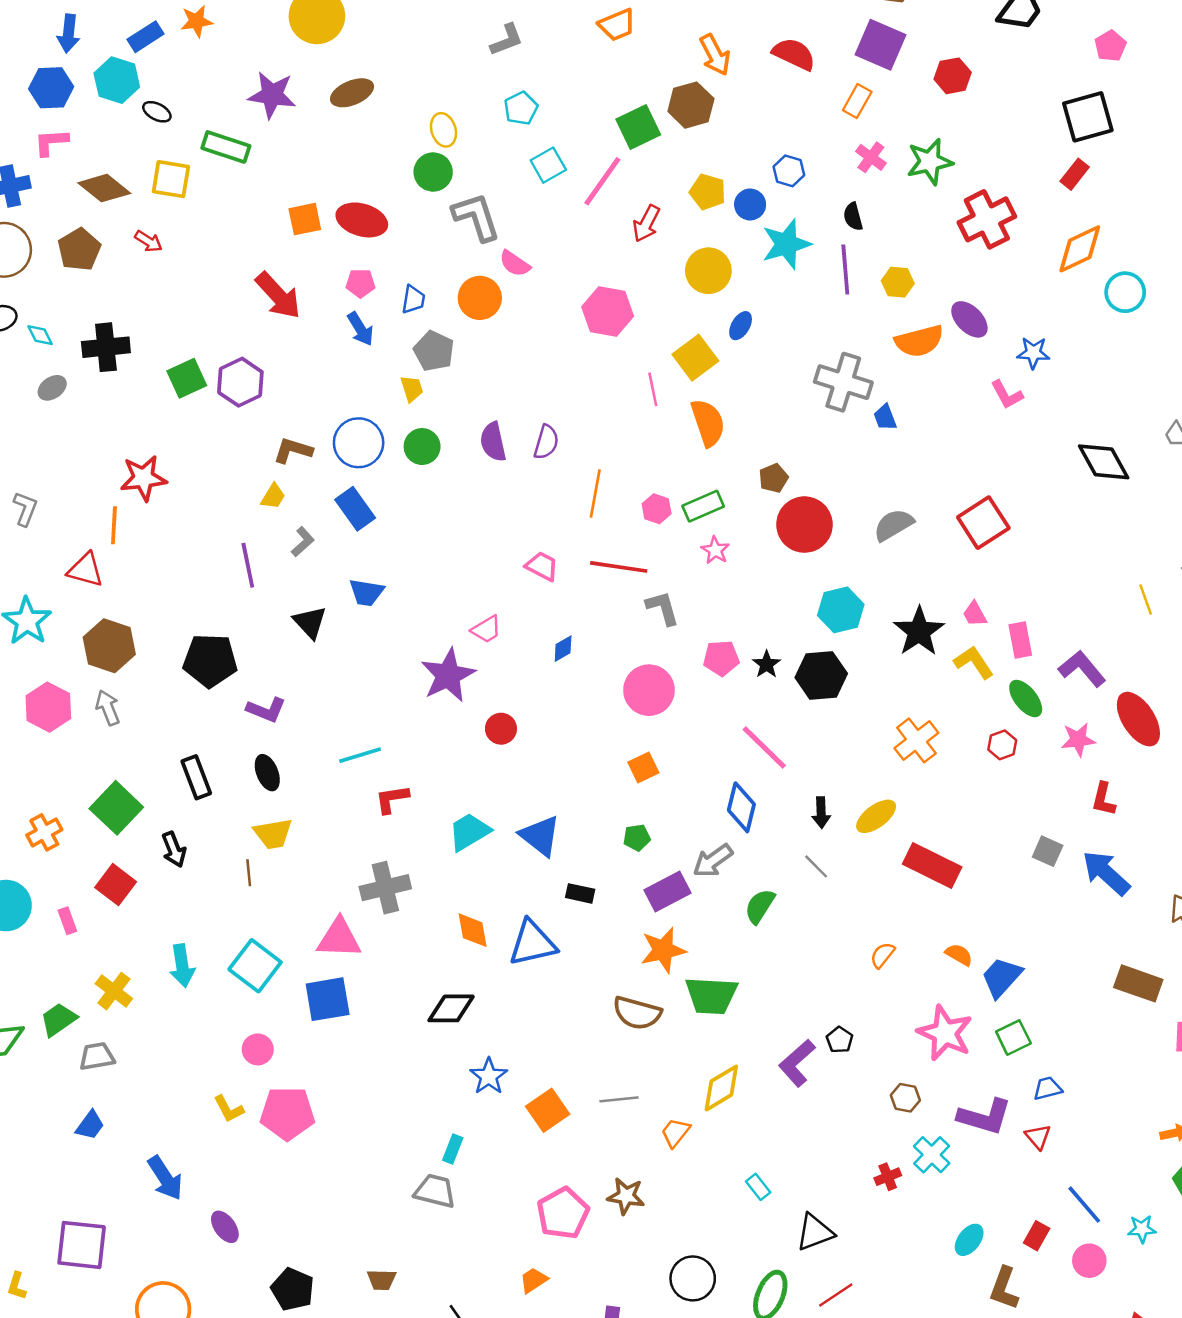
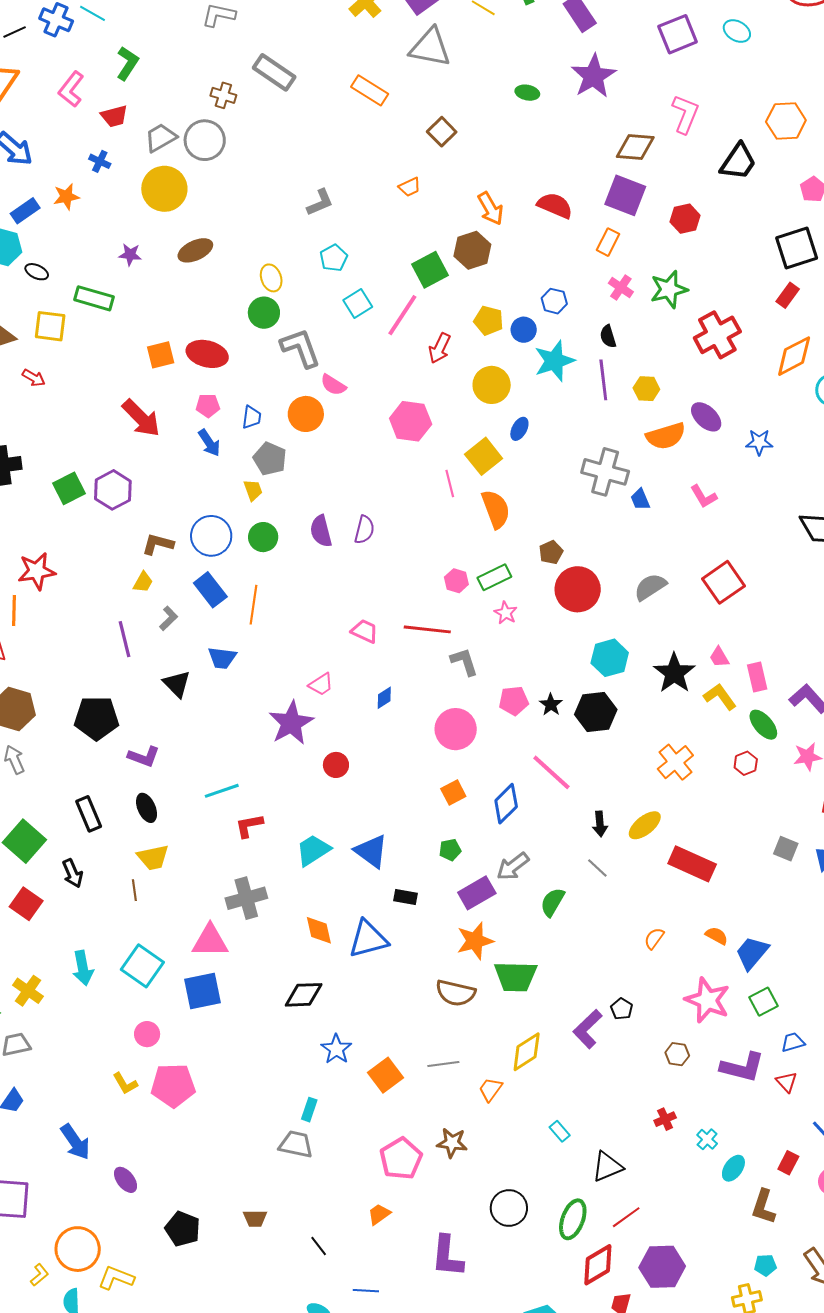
orange trapezoid: (617, 25) -> (410, 187), size x0.7
purple star: (272, 95) -> (130, 255), size x0.6
pink L-shape: (1007, 395) -> (704, 496), moved
orange line: (595, 494) -> (253, 605), moved
blue diamond: (741, 807) -> (506, 804), moved, turned 33
cyan cross: (932, 1155) -> (707, 1139), moved, size x0.7

